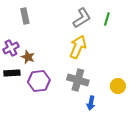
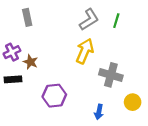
gray cross: (78, 80) -> (111, 75), moved
purple hexagon: (39, 81) -> (54, 96), moved
yellow circle: (118, 86) -> (133, 102), moved

